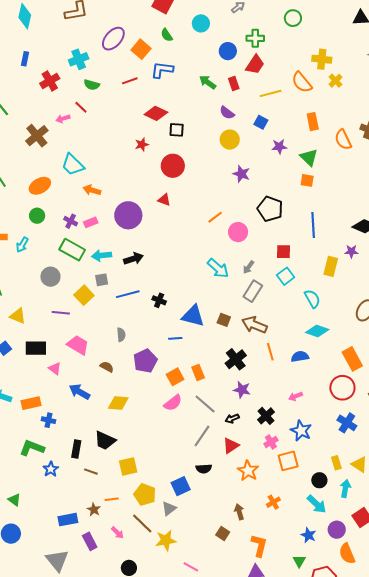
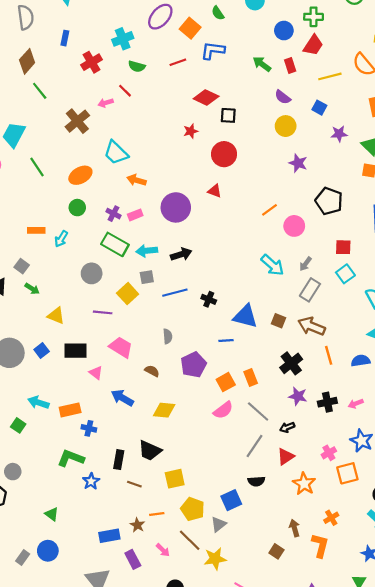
black cross: (266, 416) -> (327, 402), moved, turned 30
orange L-shape: (259, 545) -> (320, 545), moved

